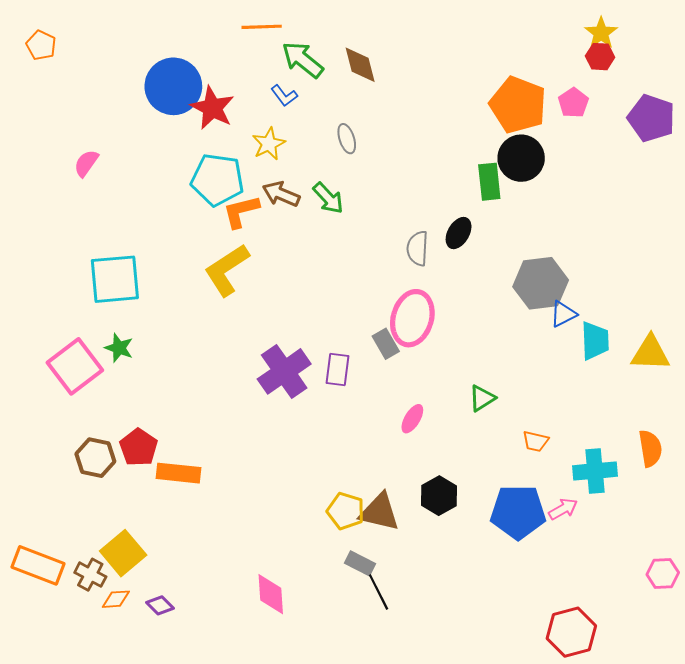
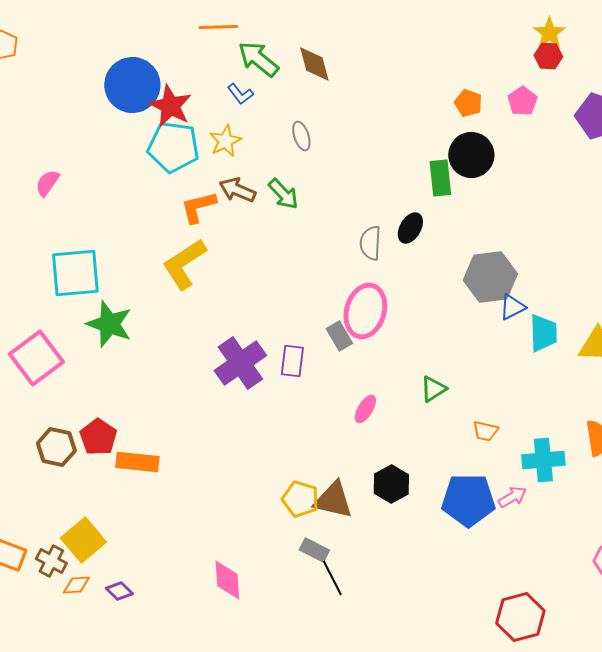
orange pentagon: (518, 105) -> (468, 103), size x0.5
pink semicircle: (86, 163) -> (47, 183), moved
cyan pentagon: (217, 180) -> (173, 147), moved
green star: (119, 348) -> (109, 324), moved, size x1.6

